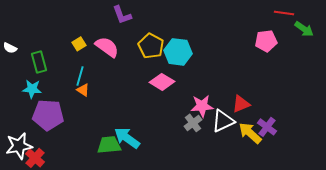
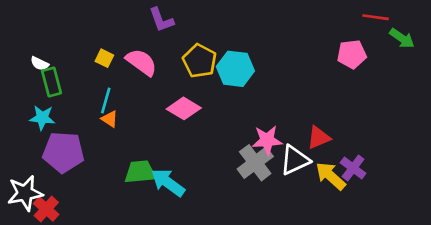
yellow square: (79, 44) -> (104, 58), turned -32
white semicircle: (10, 48) -> (40, 63), moved
pink diamond: (162, 82) -> (184, 108), moved
gray cross: (193, 123) -> (255, 163), size x1.5
green trapezoid: (109, 145) -> (140, 172), moved

